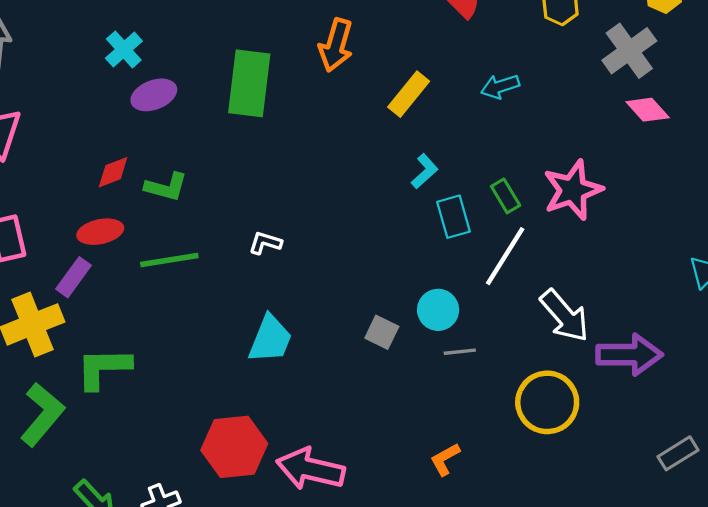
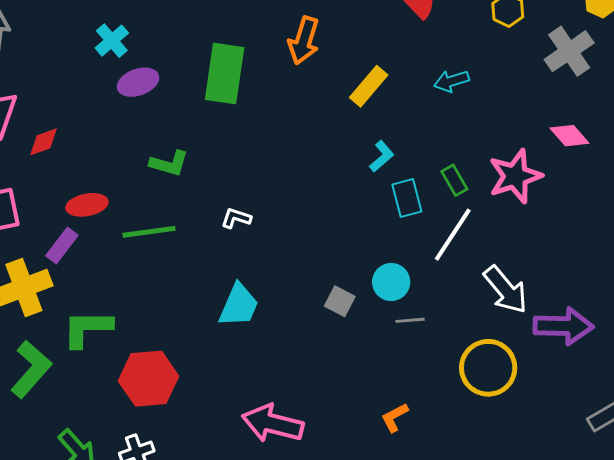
pink diamond: (648, 110) -> (569, 136), moved
red diamond: (113, 172) -> (43, 142), moved
green L-shape: (166, 187) -> (169, 163), moved
red hexagon: (234, 447) -> (149, 379), moved

